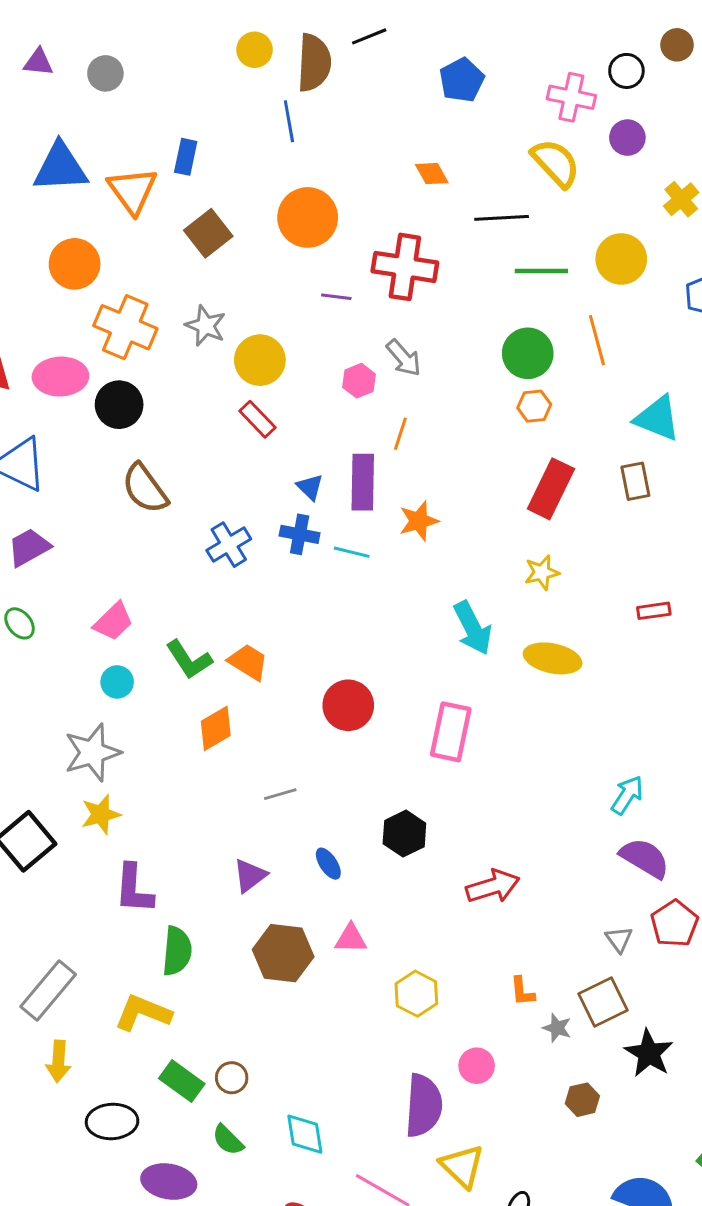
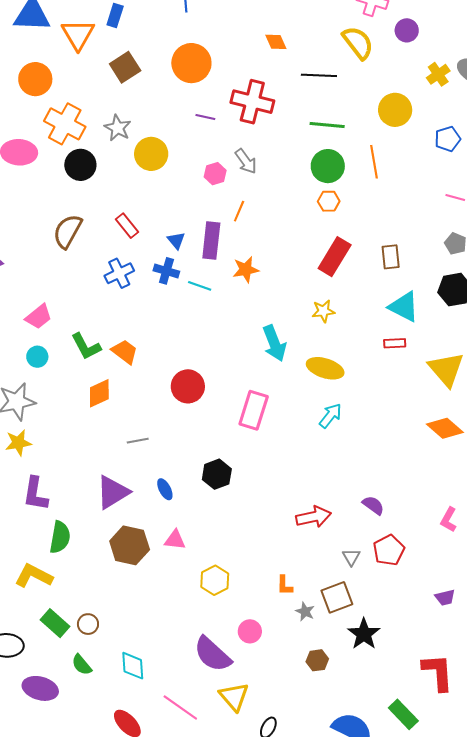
green line: (541, 271) -> (327, 125), moved
black circle: (119, 405) -> (80, 165), moved
cyan triangle: (657, 418) -> (404, 307), moved
red rectangle: (257, 419) -> (127, 226), moved
brown semicircle: (145, 489) -> (68, 231), turned 60
cyan arrow: (627, 795) -> (330, 416), moved
purple semicircle: (645, 858) -> (373, 505), size x0.7
purple triangle: (250, 876) -> (113, 492), size x1.5
red arrow: (493, 886) -> (314, 517), moved
purple semicircle: (424, 1106) -> (212, 654), turned 123

